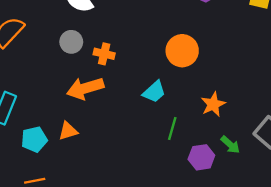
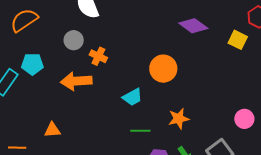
green line: (172, 128) -> (140, 131), turned 60
orange triangle: (68, 131) -> (52, 130), moved
cyan pentagon: (34, 139) -> (32, 64), moved

